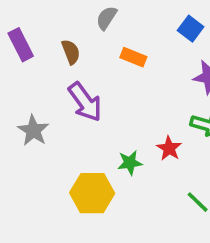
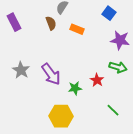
brown semicircle: (71, 52) -> (51, 23), moved
purple arrow: (85, 102) -> (51, 74), moved
yellow hexagon: (92, 193) -> (61, 116), moved

